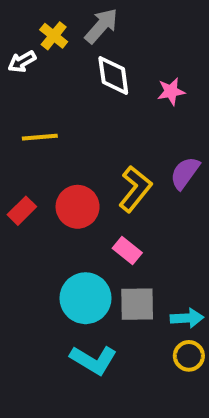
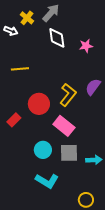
white arrow: (22, 62) -> (11, 31), turned -128
red rectangle: (22, 211) -> (14, 120), moved
pink rectangle: (127, 250) -> (64, 126), size x1.5
cyan circle: (85, 298) -> (43, 150), size x0.7
yellow circle: (189, 356) -> (86, 200), moved

